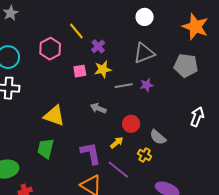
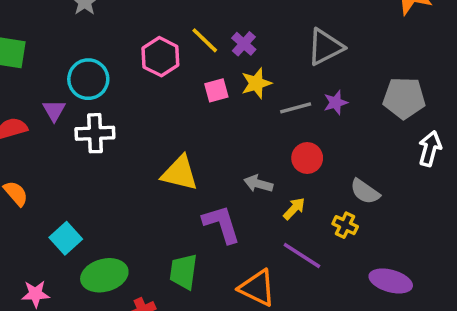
yellow line: (76, 31) -> (205, 40), moved
gray pentagon: (186, 66) -> (404, 98), moved
gray arrow: (98, 108) -> (258, 184), moved
red circle: (131, 124) -> (307, 158), moved
green trapezoid: (46, 149) -> (183, 272), moved
purple L-shape: (91, 153) -> (221, 224), moved

